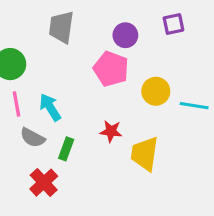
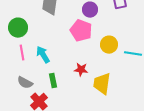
gray semicircle: (33, 138) -> (25, 83), moved
green rectangle: (66, 149) -> (53, 81), turned -32

